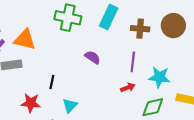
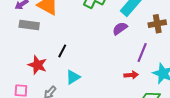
brown cross: (140, 29) -> (157, 24), turned -30
purple semicircle: (92, 57) -> (120, 28), moved, turned -84

